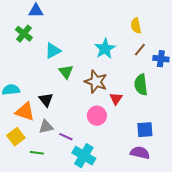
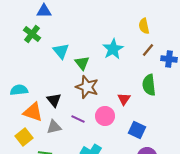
cyan triangle: (53, 51) -> (61, 51), turned -42
green triangle: (66, 72) -> (82, 63), moved
brown star: (96, 82) -> (87, 87), moved
blue square: (145, 130) -> (137, 130), moved, turned 30
purple line: (66, 137) -> (78, 119), moved

